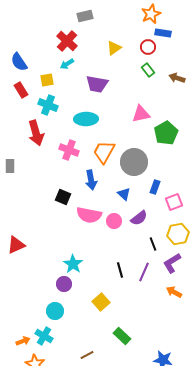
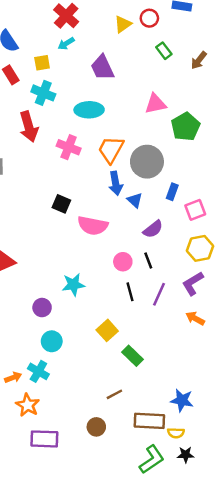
red circle: (148, 47) -> (149, 18), moved
brown arrow: (177, 78) -> (199, 60), turned -70
purple trapezoid: (97, 84) -> (102, 68), turned 55
blue arrow: (91, 180) -> (116, 183), moved
pink circle: (114, 221) -> (123, 262), moved
black line: (153, 244) -> (148, 260), moved
cyan star: (73, 264) -> (73, 285), turned 30
purple circle: (64, 284) -> (42, 308), moved
green rectangle: (122, 336) -> (132, 356), moved
brown line: (87, 355) -> (114, 394), moved

